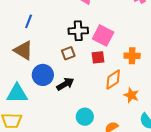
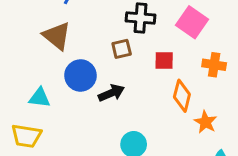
pink square: (103, 36) -> (192, 22), moved
orange diamond: (113, 80) -> (182, 96), turned -50
cyan triangle: (17, 94) -> (39, 98), size x0.7

